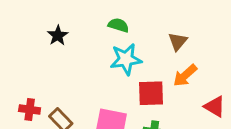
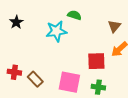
black star: (58, 36) -> (16, 22), moved
cyan star: (126, 59) -> (56, 31), moved

